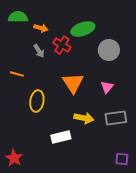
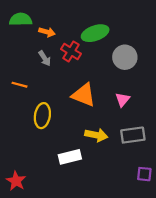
orange triangle: (73, 83) -> (84, 95), turned -35
purple square: (122, 159) -> (144, 174), moved

